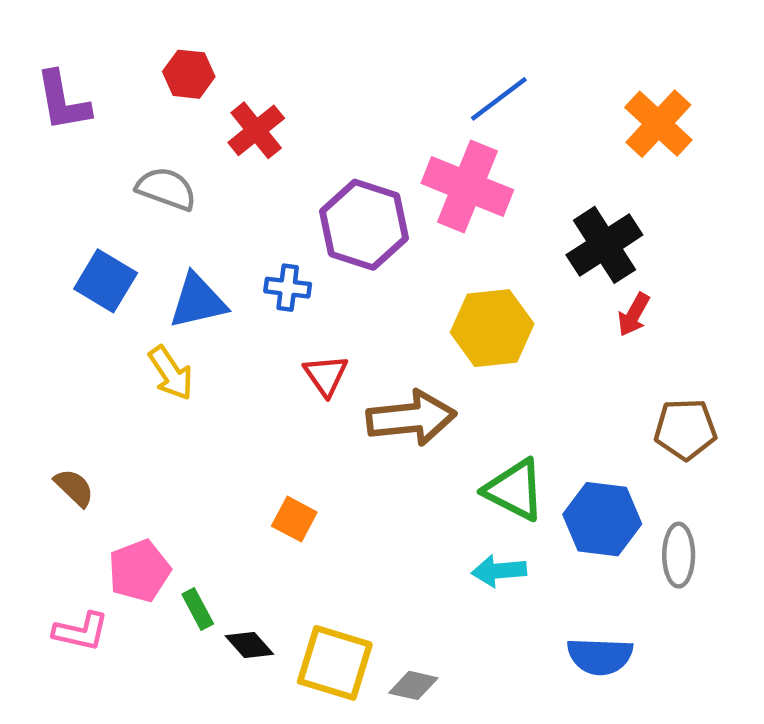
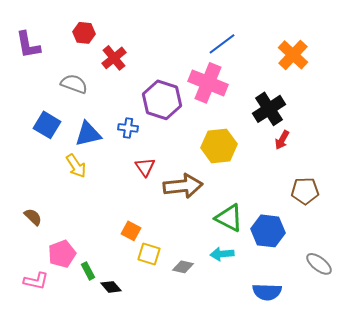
gray ellipse: (679, 555) -> (319, 264), moved, turned -52
yellow square: (335, 663) -> (149, 254), moved, size x0.7
gray diamond: (413, 685) -> (183, 267), moved

